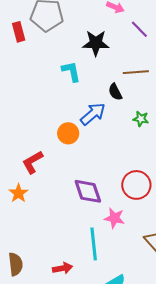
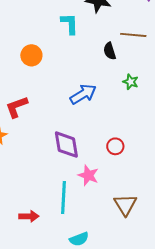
blue arrow: (93, 114) -> (83, 94), moved
orange circle: (68, 133) -> (31, 55), moved
red circle: (136, 185) -> (115, 146), size x0.6

